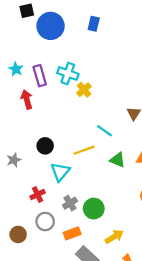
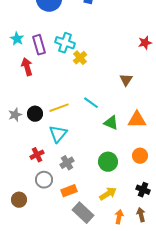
cyan line: (105, 131) -> (91, 103), moved
black circle: (45, 146) -> (35, 114), moved
yellow line: (84, 150) -> (59, 108), moved
gray star: (14, 160) -> (15, 115), moved
green circle: (94, 209) -> (108, 162), moved
brown circle: (18, 234) -> (19, 200), moved

